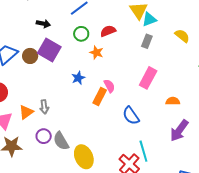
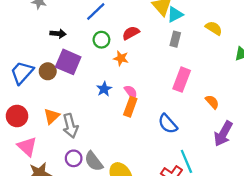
pink semicircle: (109, 86) -> (131, 92), moved
orange semicircle: (173, 101) -> (212, 102), turned 56
gray arrow: (44, 107) -> (70, 126), size x1.5
orange triangle: (26, 112) -> (52, 116), moved

